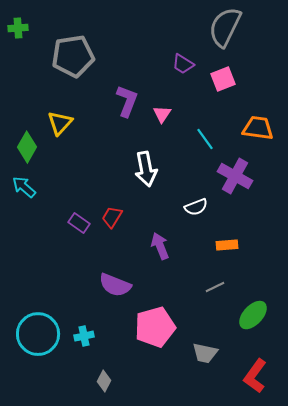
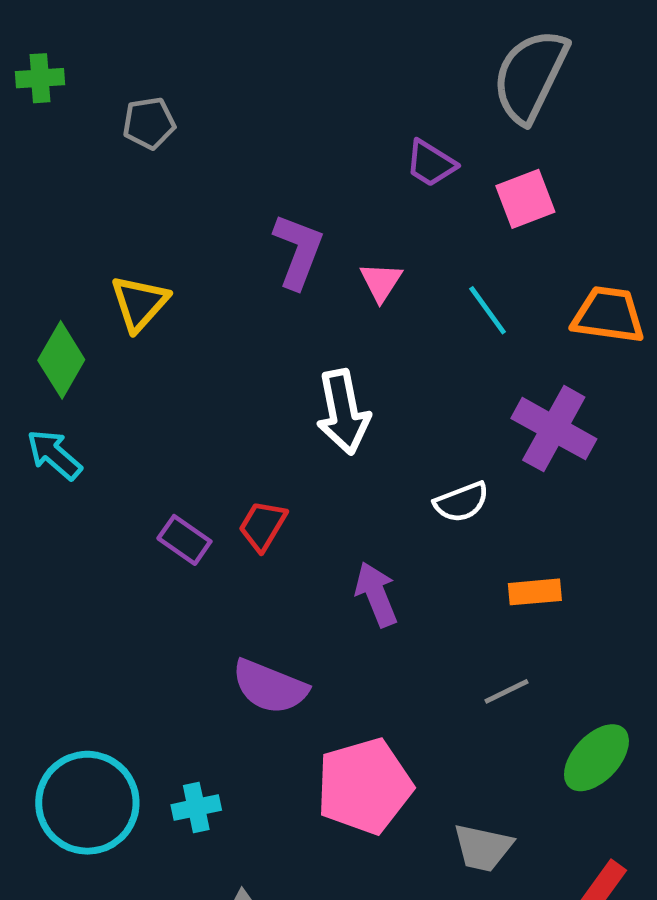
gray pentagon: (73, 56) -> (149, 123), moved, size x0.5
cyan line: (205, 139) -> (488, 310), moved

